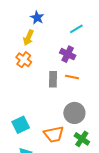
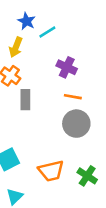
cyan line: (76, 29) -> (47, 32), moved
gray rectangle: (53, 79) -> (25, 100), moved
gray circle: (74, 113) -> (76, 124), moved

